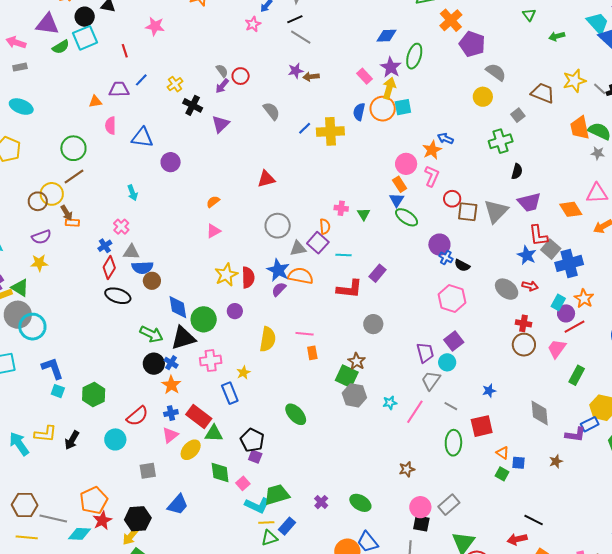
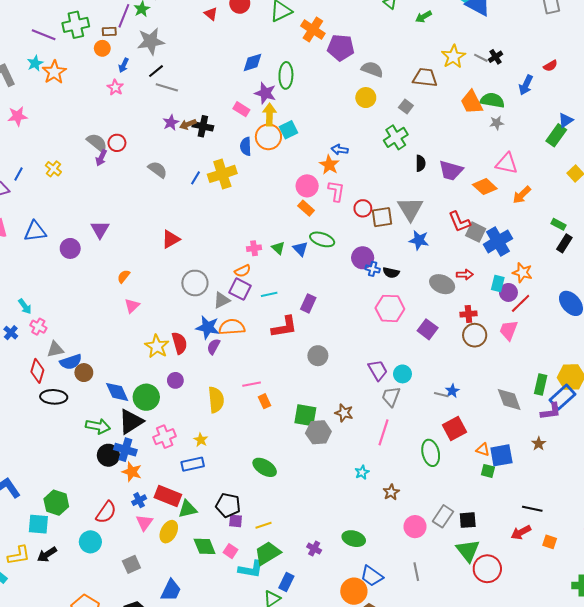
gray semicircle: (222, 71) -> (97, 143), size x1.5
black cross: (193, 105) -> (203, 126), moved
purple triangle: (221, 124) -> (100, 229), moved
cyan arrow: (132, 193) -> (25, 306), moved
pink triangle: (597, 193) -> (507, 163), turned 30
blue triangle: (397, 200) -> (300, 249), moved
purple trapezoid: (529, 202) -> (451, 170), moved, turned 45
orange semicircle: (325, 226) -> (243, 271), turned 84
blue cross: (105, 246) -> (11, 333), moved
blue star: (527, 255) -> (419, 240), moved
purple square: (454, 341) -> (428, 329), moved
brown star: (357, 361) -> (344, 413), moved
blue cross: (171, 363) -> (125, 450), size x1.5
green rectangle: (577, 375) -> (541, 385), moved
cyan square: (58, 391) -> (38, 524), moved, size x1.5
blue rectangle: (230, 393) -> (193, 464), turned -65
cyan star: (390, 403) -> (362, 472), moved
gray line: (451, 406) -> (441, 395), moved
blue rectangle: (590, 424) -> (562, 397), size x1.4
black arrow: (72, 440) -> (47, 554), turned 42
blue square: (518, 463) -> (501, 455), size x1.6
yellow line: (266, 523) -> (264, 525), moved
black square: (421, 523) -> (468, 520), moved

